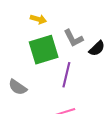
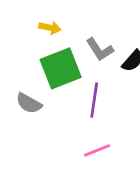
gray semicircle: (18, 87) -> (29, 103), moved

